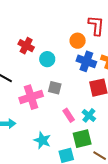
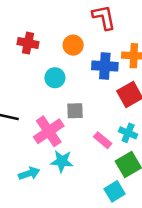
orange circle: (78, 41) -> (73, 45), moved
red cross: (26, 46) -> (28, 43), moved
cyan star: (42, 140) -> (62, 161), moved

